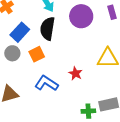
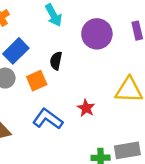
black semicircle: (48, 29) -> (56, 61), moved, size x0.6

